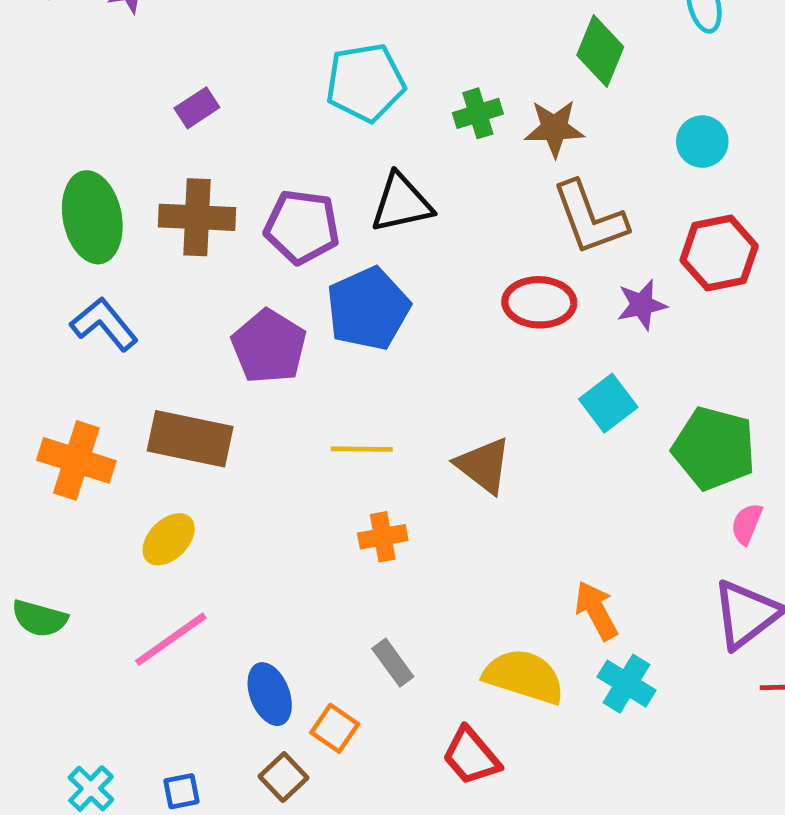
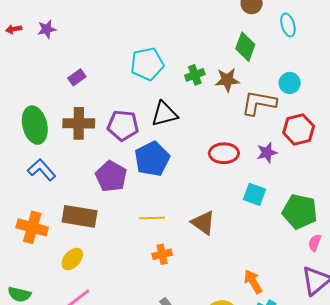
brown L-shape: (590, 218) -> (259, 103), moved, turned 123
cyan square: (608, 403) -> (255, 194), turned -30

